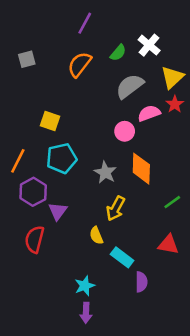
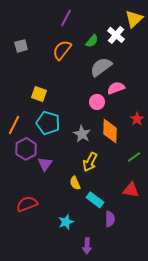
yellow triangle: (172, 77) -> (134, 19), moved
red star: (175, 104) -> (137, 119), moved
cyan pentagon: (62, 158) -> (48, 123), turned 30
red semicircle: (35, 239) -> (27, 204), moved, turned 55
purple arrow: (86, 313) -> (87, 246), moved

